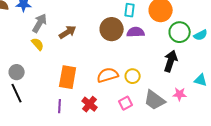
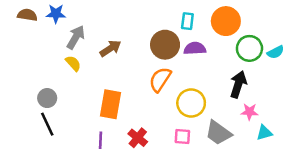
orange semicircle: (108, 75) -> (160, 79), moved, turned -40
yellow circle: (133, 76) -> (191, 103), size x1.5
cyan triangle: (201, 80) -> (264, 133), moved, turned -32
pink star: (180, 94) -> (249, 112), moved
pink square: (126, 103) -> (182, 137), turned 32

